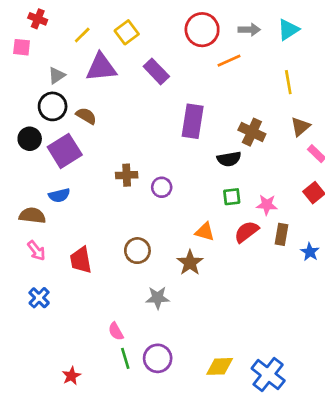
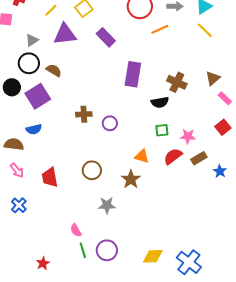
yellow line: (288, 82) -> (205, 30), moved, turned -36
brown rectangle: (282, 234) -> (199, 158), turned 49

